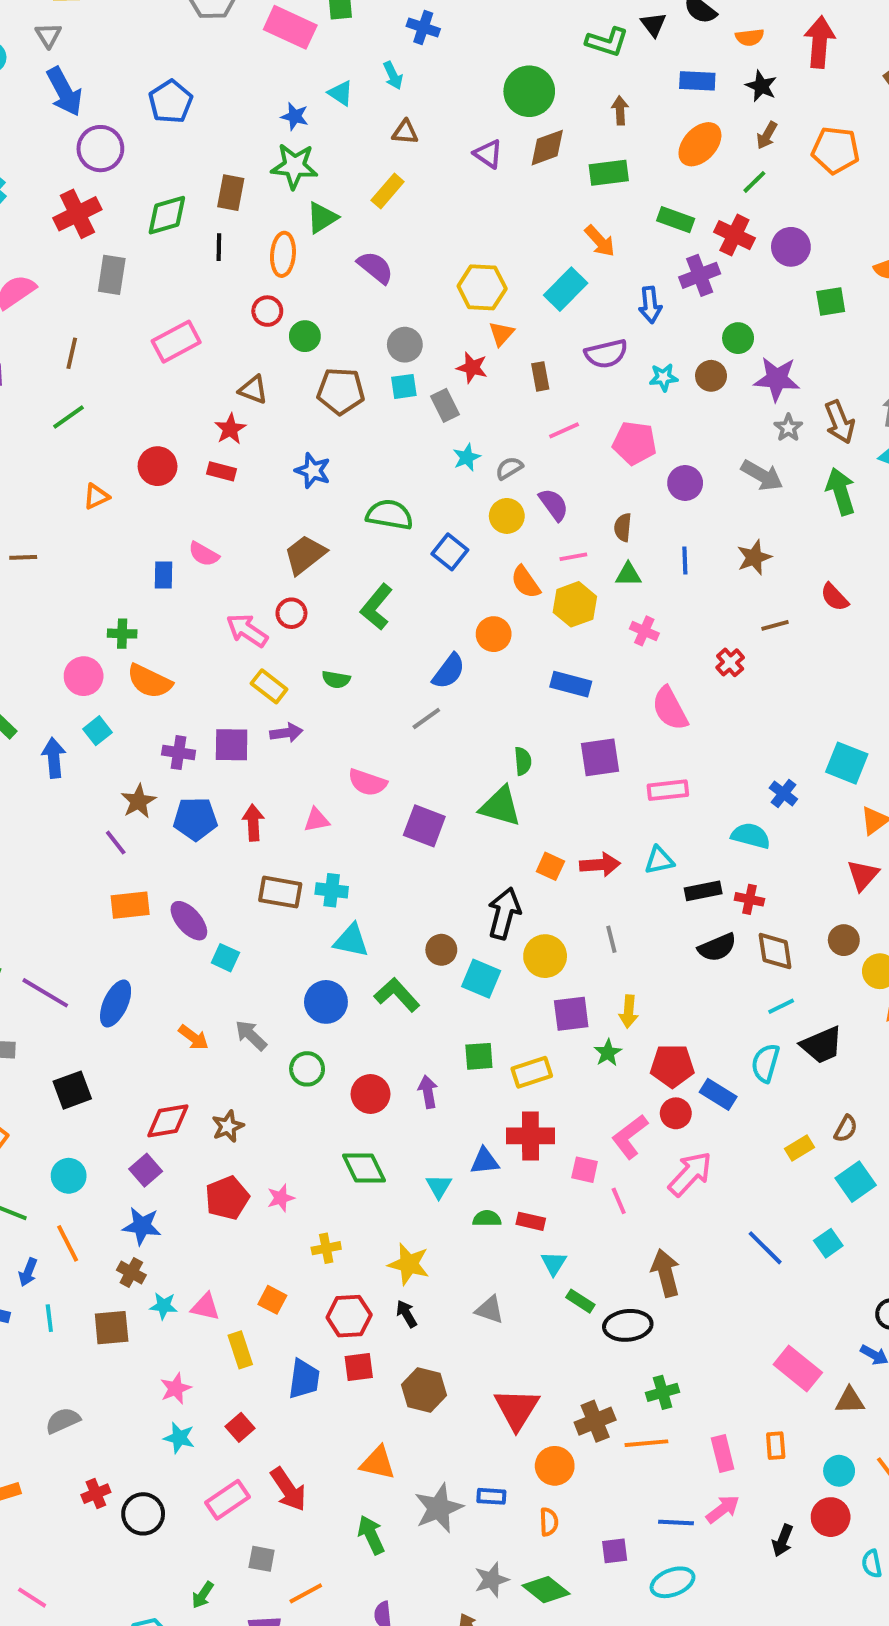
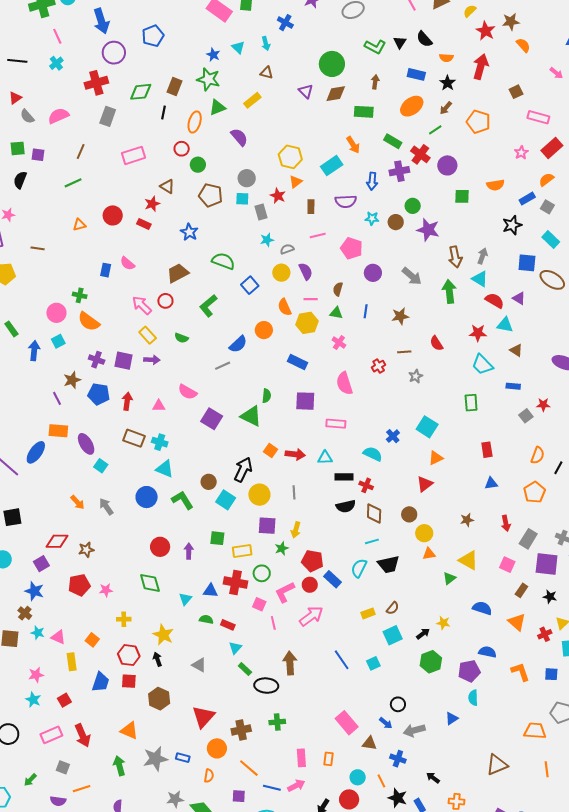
gray star: (788, 428) -> (416, 376), moved
blue ellipse: (116, 1004) -> (36, 452), moved
green circle: (307, 1069) -> (262, 573), moved
orange line: (646, 1443) -> (249, 768), moved, turned 35

